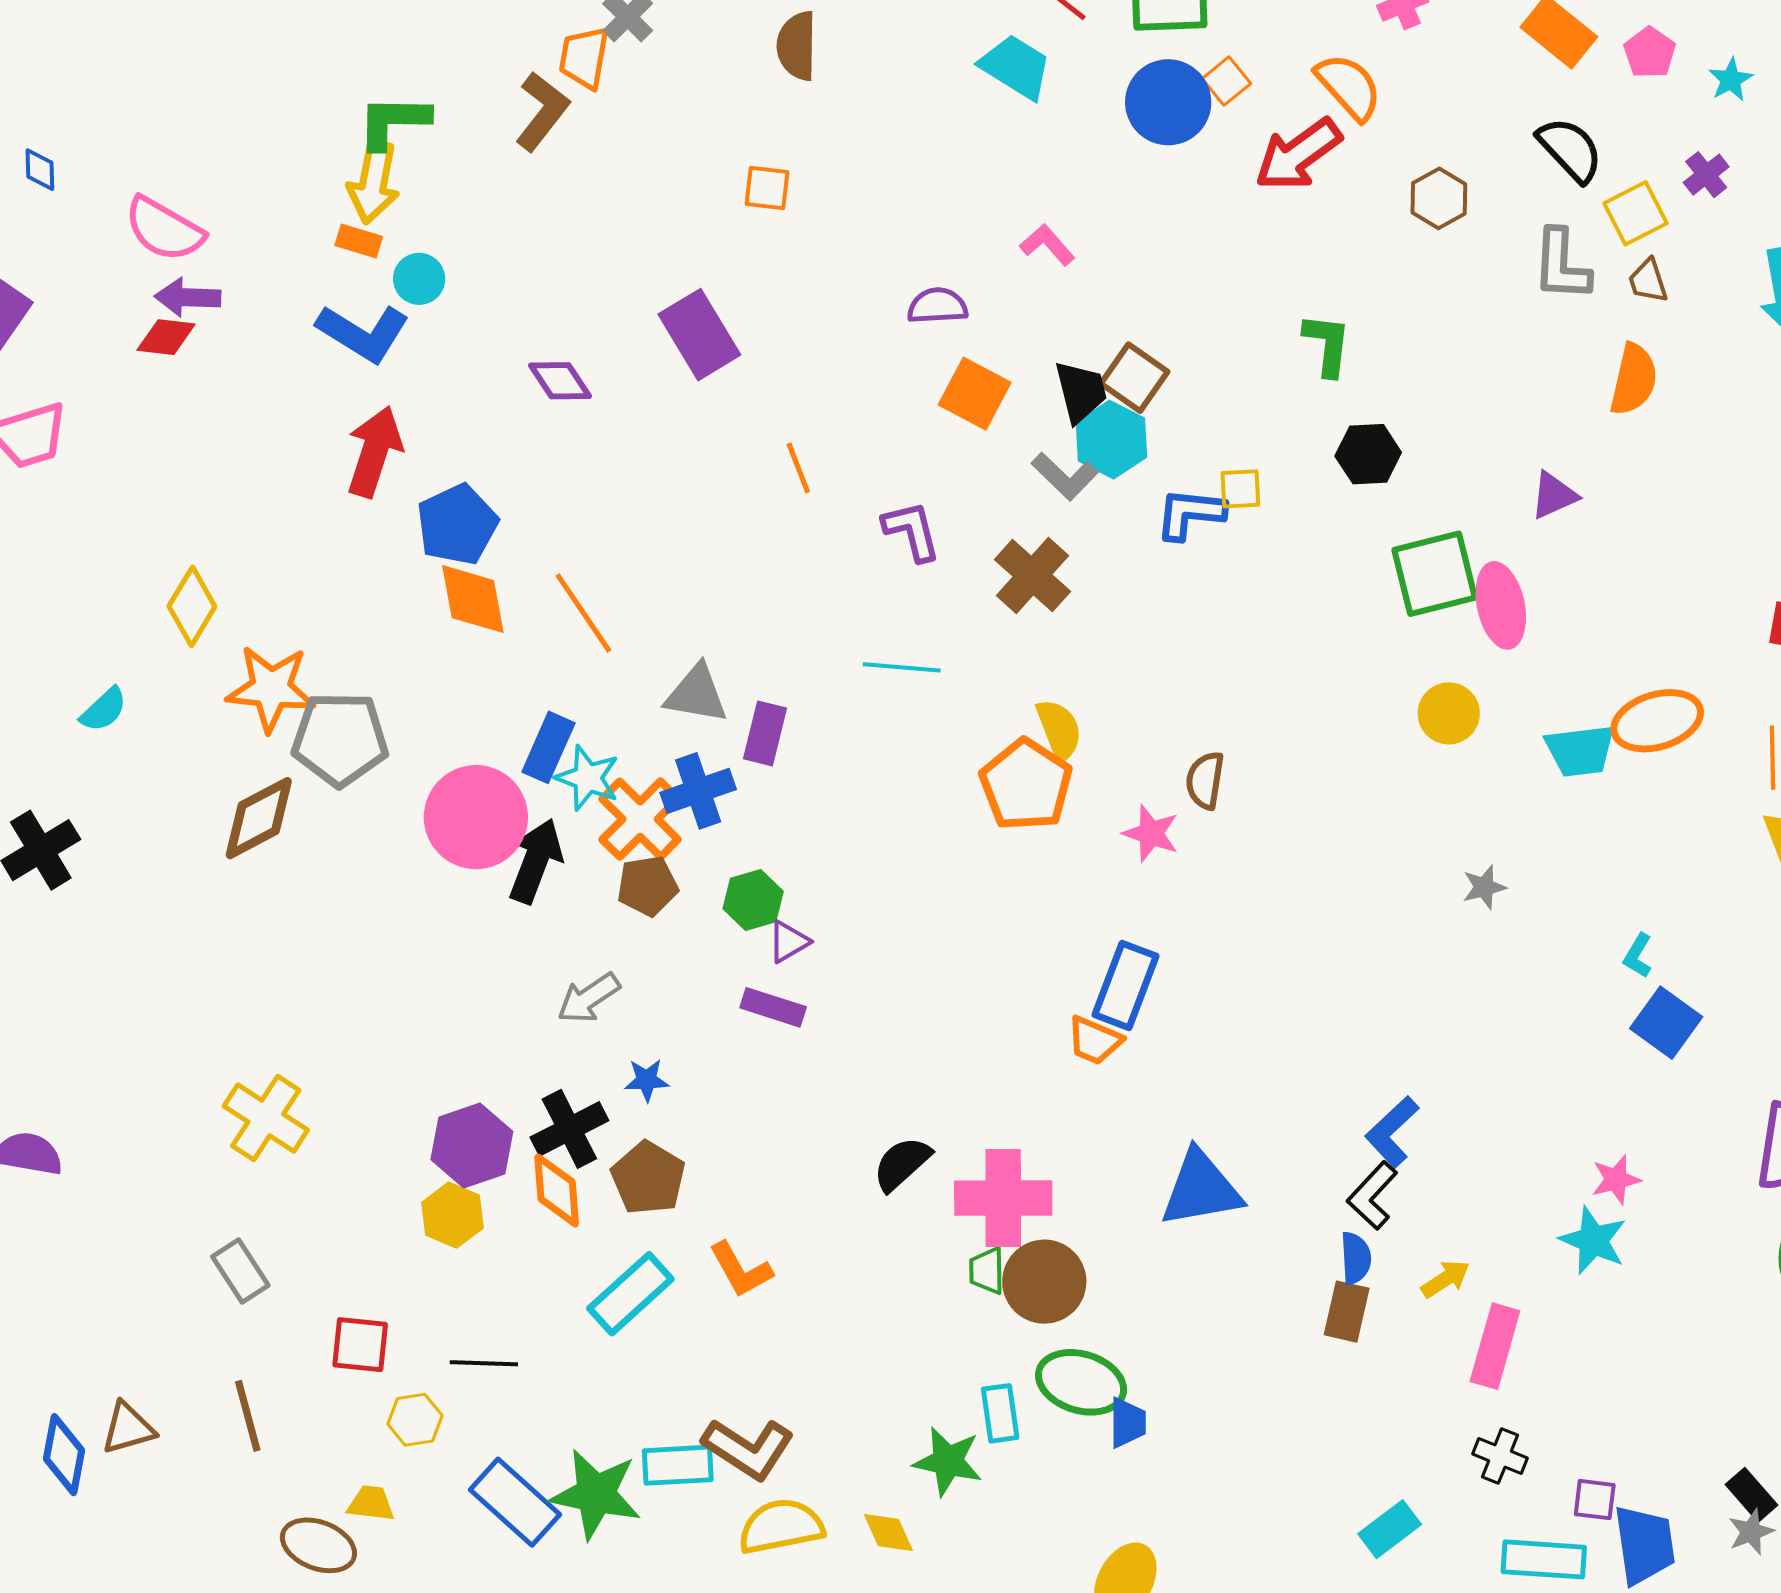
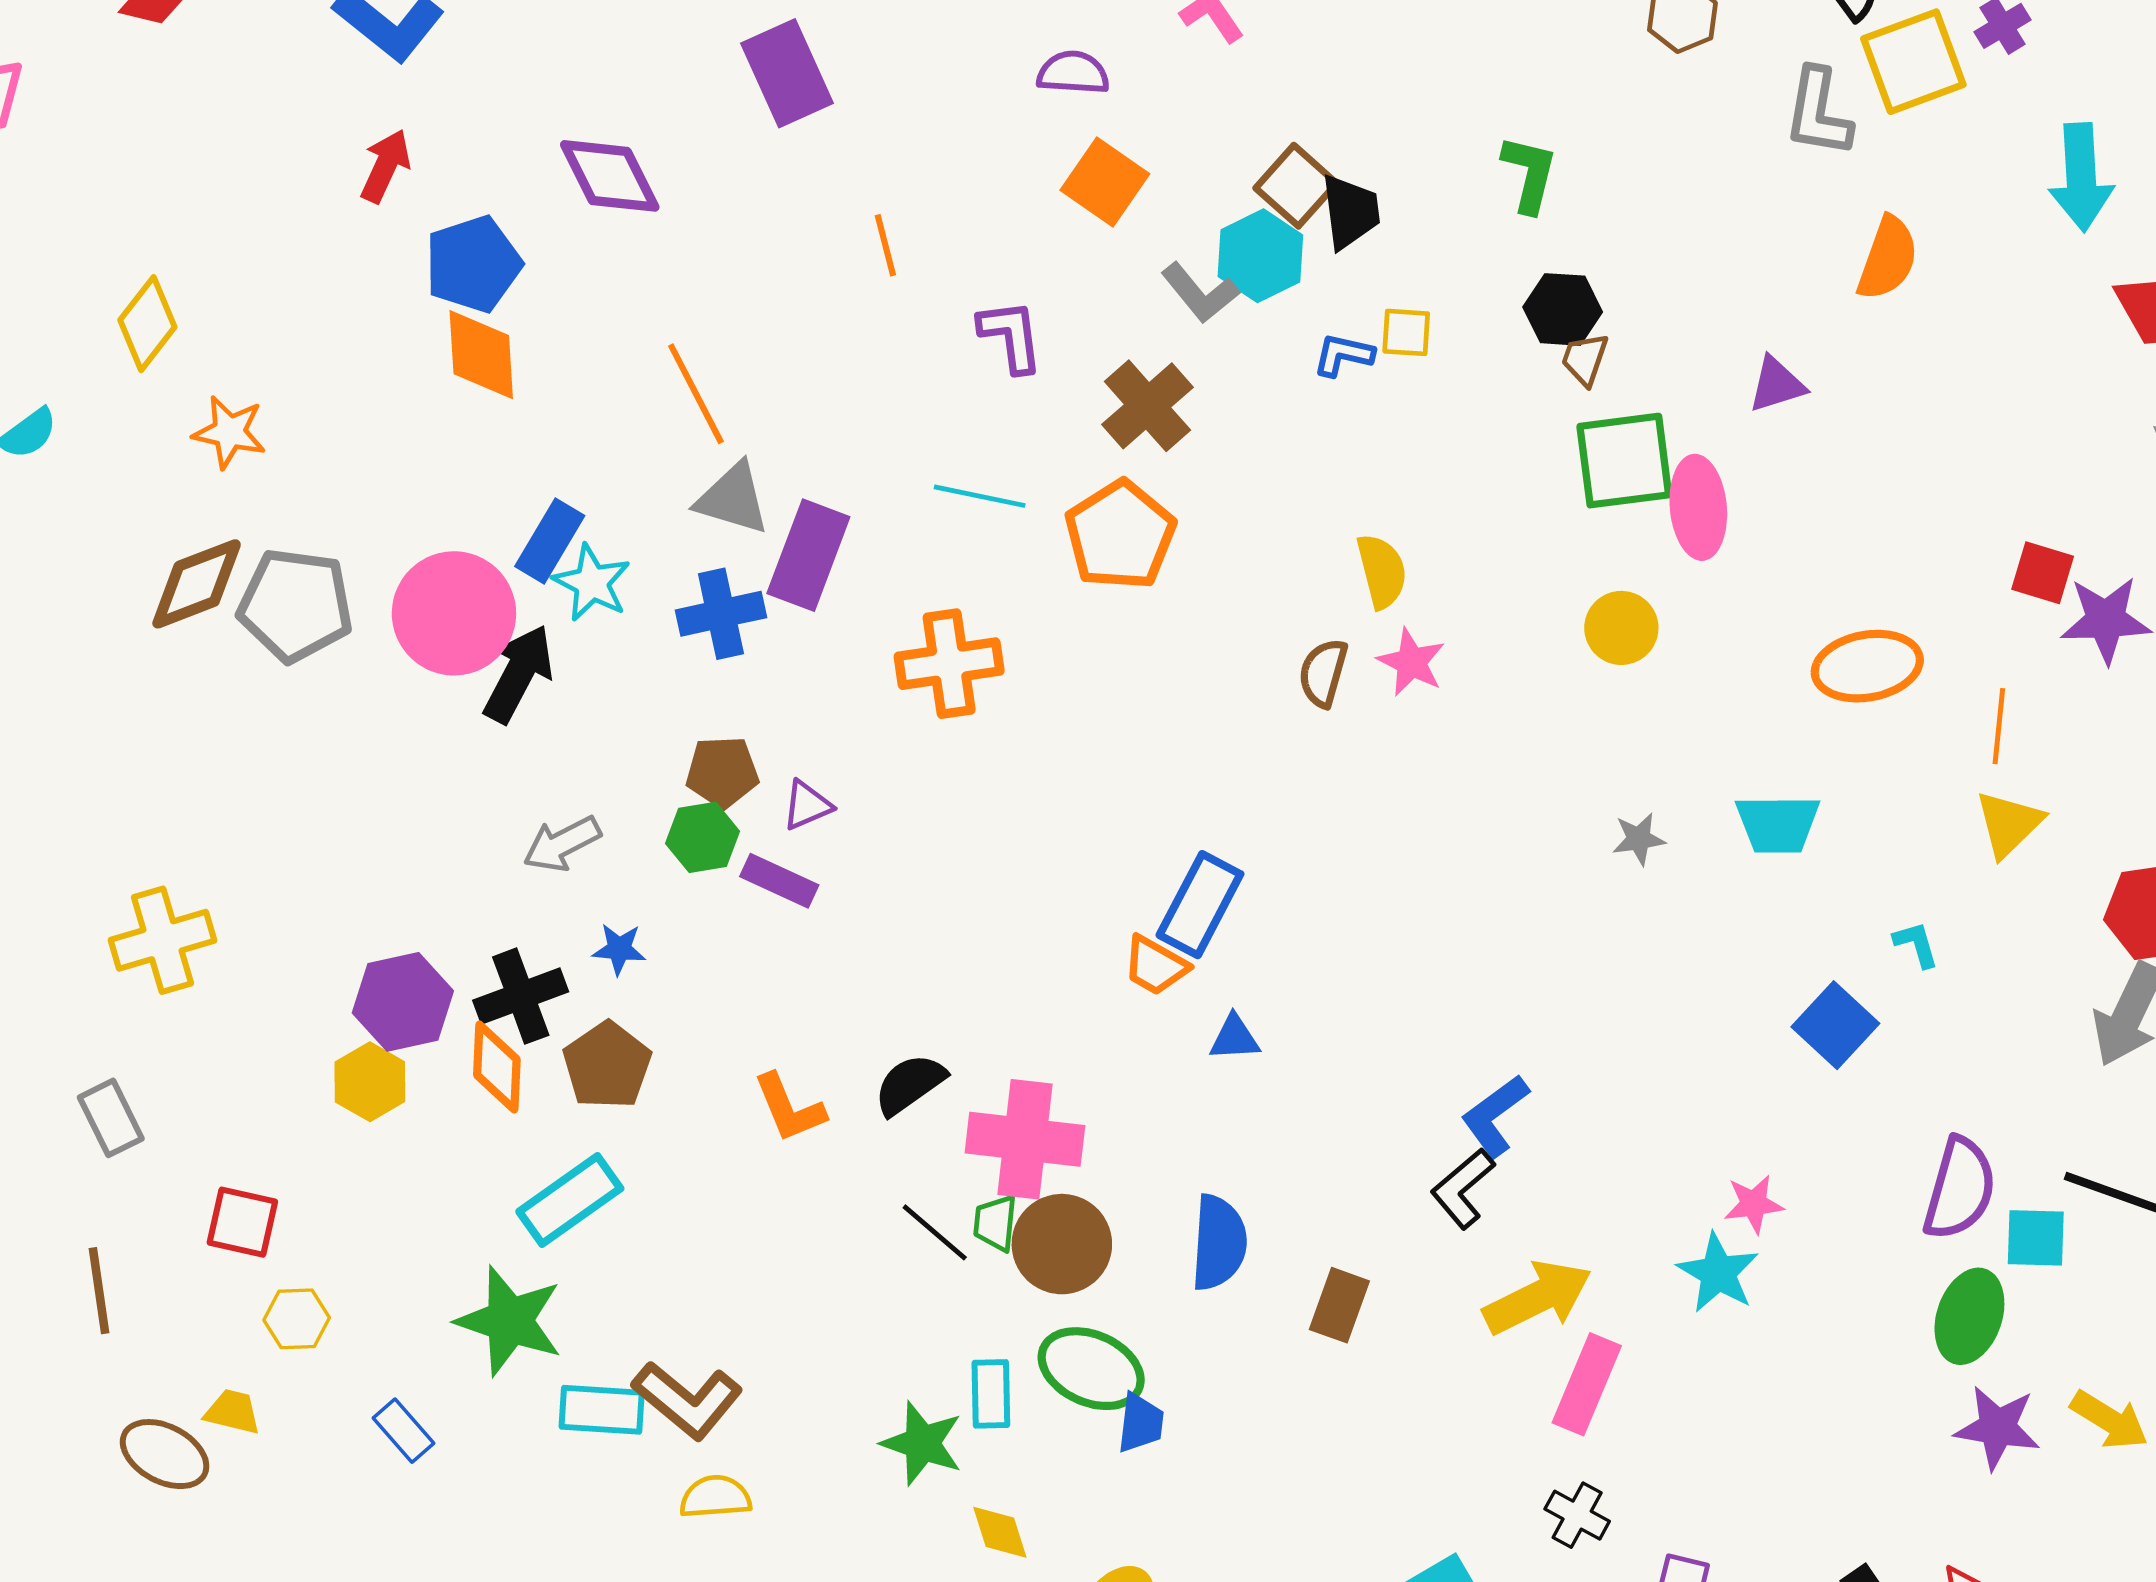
yellow square: (1636, 213) -> (1913, 62), size x1.4
brown trapezoid: (1648, 281) -> (1585, 359), moved, turned 30
purple diamond: (560, 381) -> (610, 176), moved, size x1.4
black trapezoid: (1081, 392) -> (1350, 212), moved
red arrow: (374, 452) -> (385, 166), size x0.7
blue L-shape: (1190, 514) -> (1343, 355), size x0.7
orange line: (583, 613) -> (696, 394), moved
orange star: (271, 689) -> (229, 432), size x0.7
yellow semicircle: (1059, 730) -> (1382, 571), moved
purple rectangle: (765, 733) -> (808, 555), size x1.4
gray pentagon: (340, 739) -> (295, 605), moved
cyan trapezoid: (1580, 751) -> (1778, 824), moved
orange pentagon: (1026, 785) -> (1120, 535), moved
orange cross: (640, 819) -> (949, 664), moved, turned 30
pink star: (1151, 833) -> (1411, 662), moved
brown pentagon: (648, 886) -> (722, 772), moved
green hexagon: (753, 900) -> (703, 837), moved
cyan L-shape: (1638, 956) -> (1916, 944), moved, turned 126
yellow cross: (266, 1118) -> (162, 940), turned 34
blue triangle: (1201, 1189) -> (1234, 1038), moved, size x0.5
blue semicircle: (1356, 1258) -> (1219, 1243), moved, size x1.5
orange L-shape: (741, 1270) -> (789, 1108), moved
yellow arrow: (1445, 1279) -> (1538, 1298), size x1.8
brown rectangle: (1347, 1312) -> (1339, 1305), moved
black line: (484, 1363) -> (935, 1232), moved, turned 32
green star: (596, 1494) -> (510, 1321), moved
blue rectangle: (515, 1502) -> (404, 1431), size x0.6
yellow semicircle: (781, 1526) -> (715, 1497), size x0.7
yellow diamond: (888, 1532) -> (1000, 1532), moved

